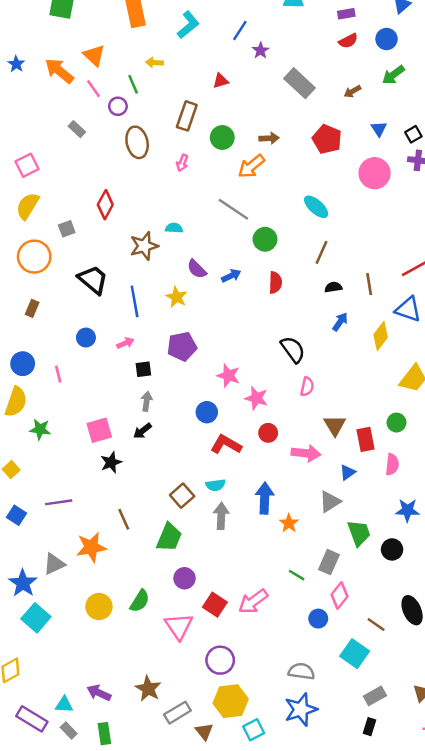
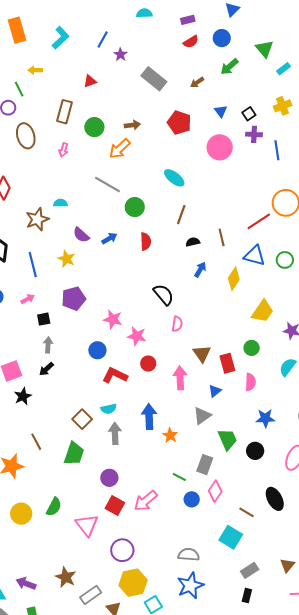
pink arrow: (306, 453) -> (180, 378), turned -95
purple circle: (184, 578) -> (109, 478), moved
blue circle: (318, 619) -> (192, 499), moved

